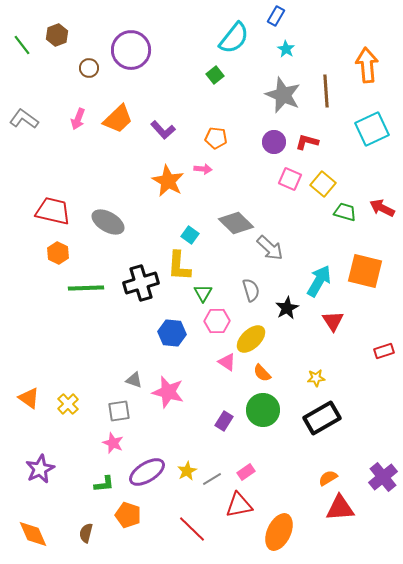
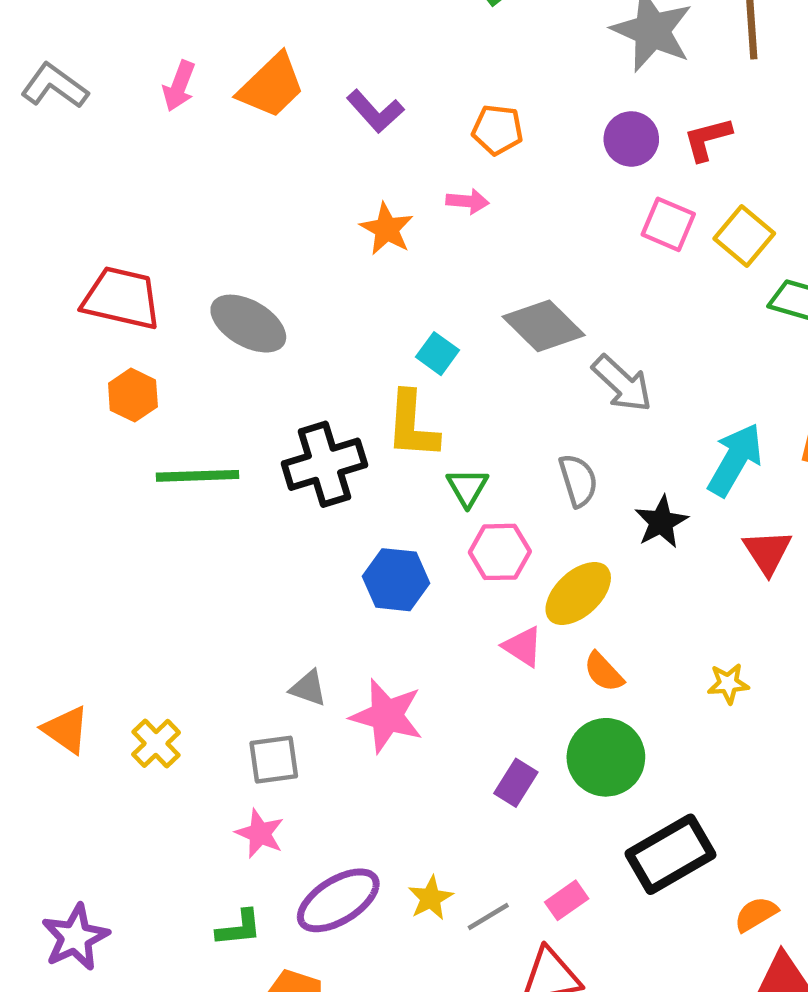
red L-shape: (307, 142) -> (707, 139), turned -30
orange star: (168, 181) -> (387, 229), size x0.7
black rectangle: (322, 418) -> (671, 854), moved
purple star: (40, 469) -> (75, 937), moved

